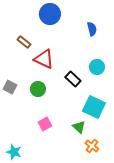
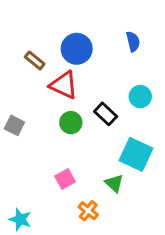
blue circle: (50, 14) -> (77, 49), moved
green circle: (38, 89) -> (71, 123), moved
orange cross: (92, 146) -> (88, 211), moved

